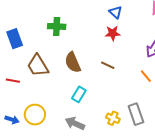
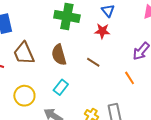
green cross: (57, 26) -> (67, 16), moved, size x1.4
yellow circle: (35, 115) -> (24, 96), moved

